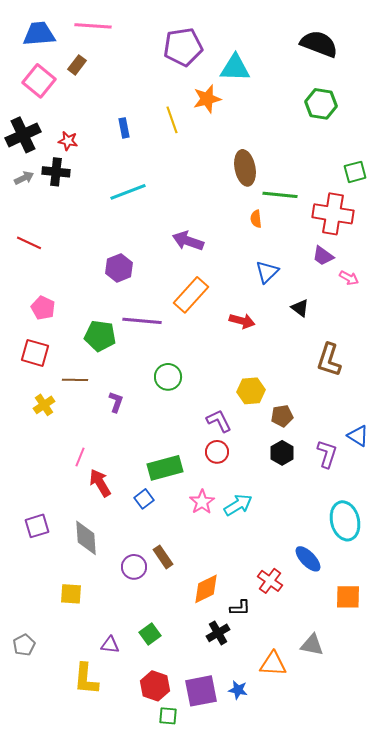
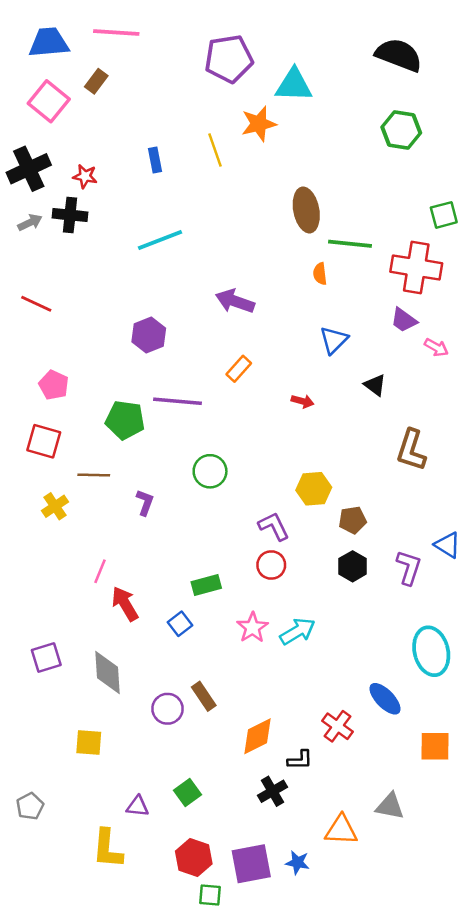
orange rectangle: (191, 295) -> (239, 369), size x0.6
red arrow: (242, 321) -> (302, 401), size x0.7
green rectangle: (165, 468) -> (206, 585), size x0.7

